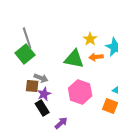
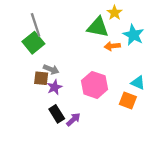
yellow star: (90, 39) -> (115, 13), moved
green triangle: (74, 59) -> (98, 27), moved
black rectangle: (42, 108) -> (57, 114), moved

